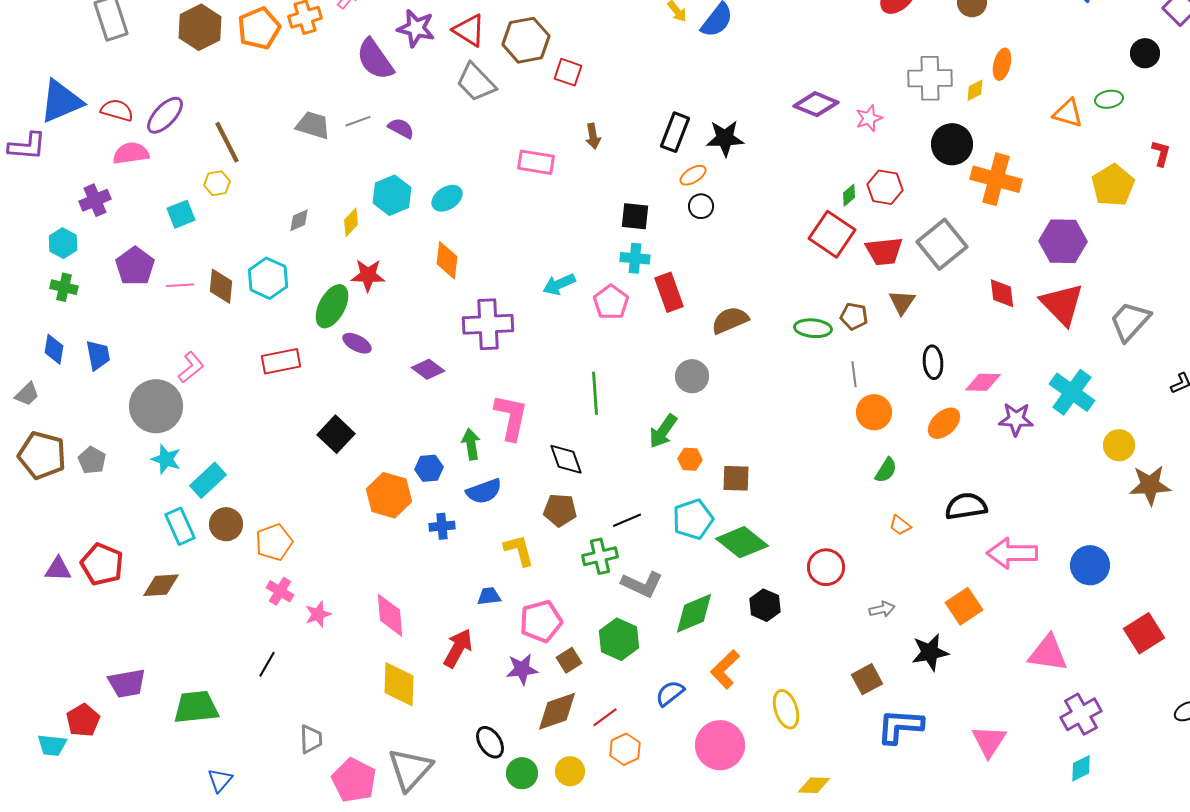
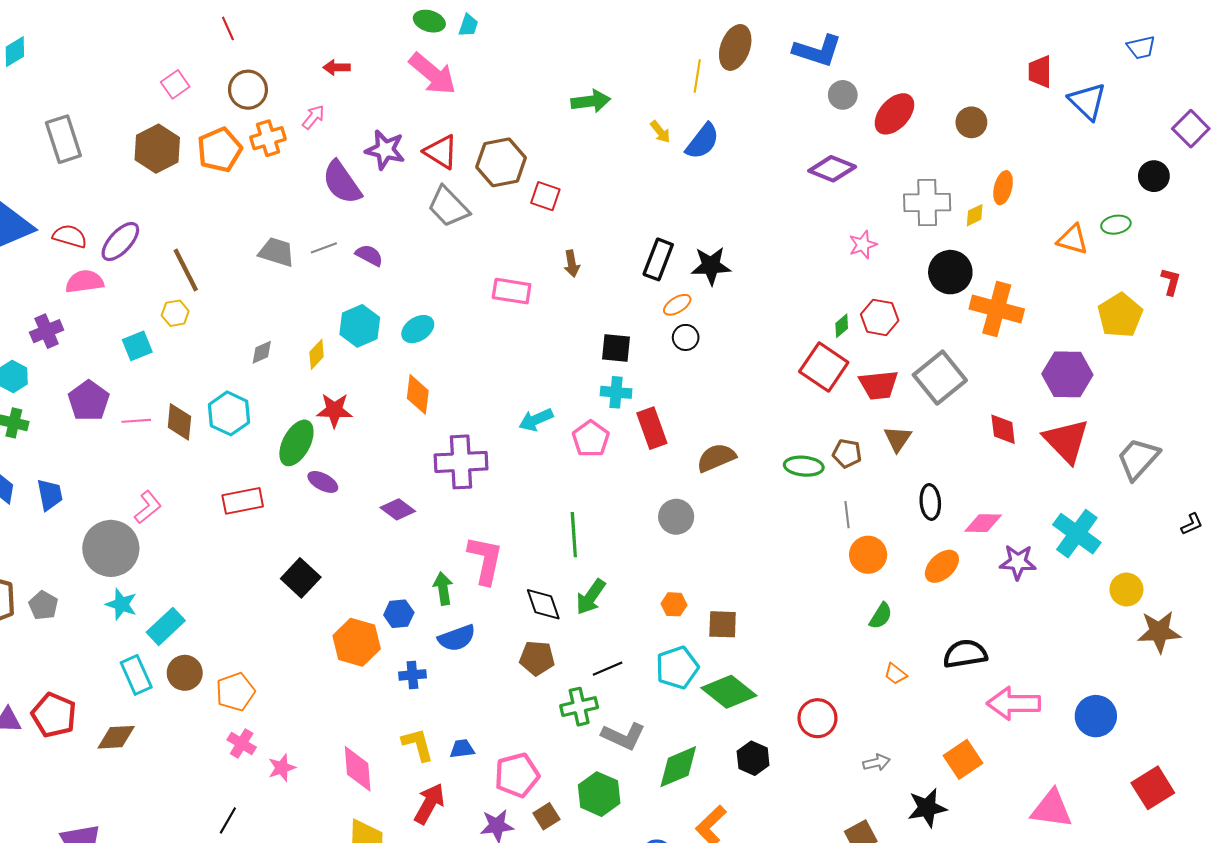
purple diamond: (816, 104) -> (832, 169), moved
green arrow: (663, 431) -> (591, 597), moved
yellow L-shape: (519, 550) -> (418, 745), moved

